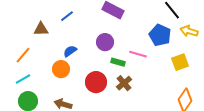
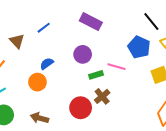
brown triangle: (41, 29) -> (17, 41), turned 49
green rectangle: (118, 62) -> (96, 75), turned -32
red circle: (96, 82) -> (81, 108), moved

